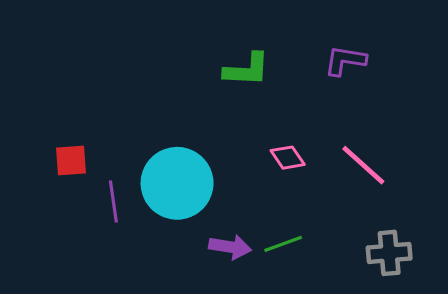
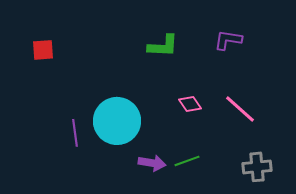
red square: (71, 161) -> (43, 50), moved

